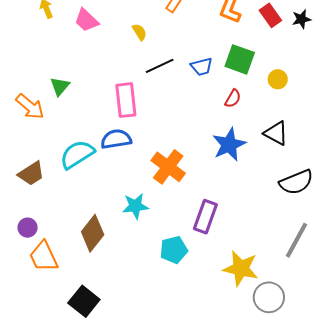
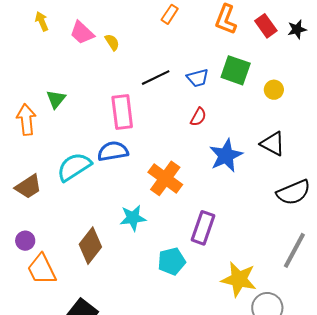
yellow semicircle: (139, 32) -> (112, 42), moved
red semicircle: (233, 98) -> (198, 117), moved
orange arrow: (30, 107) -> (26, 120), turned -136

